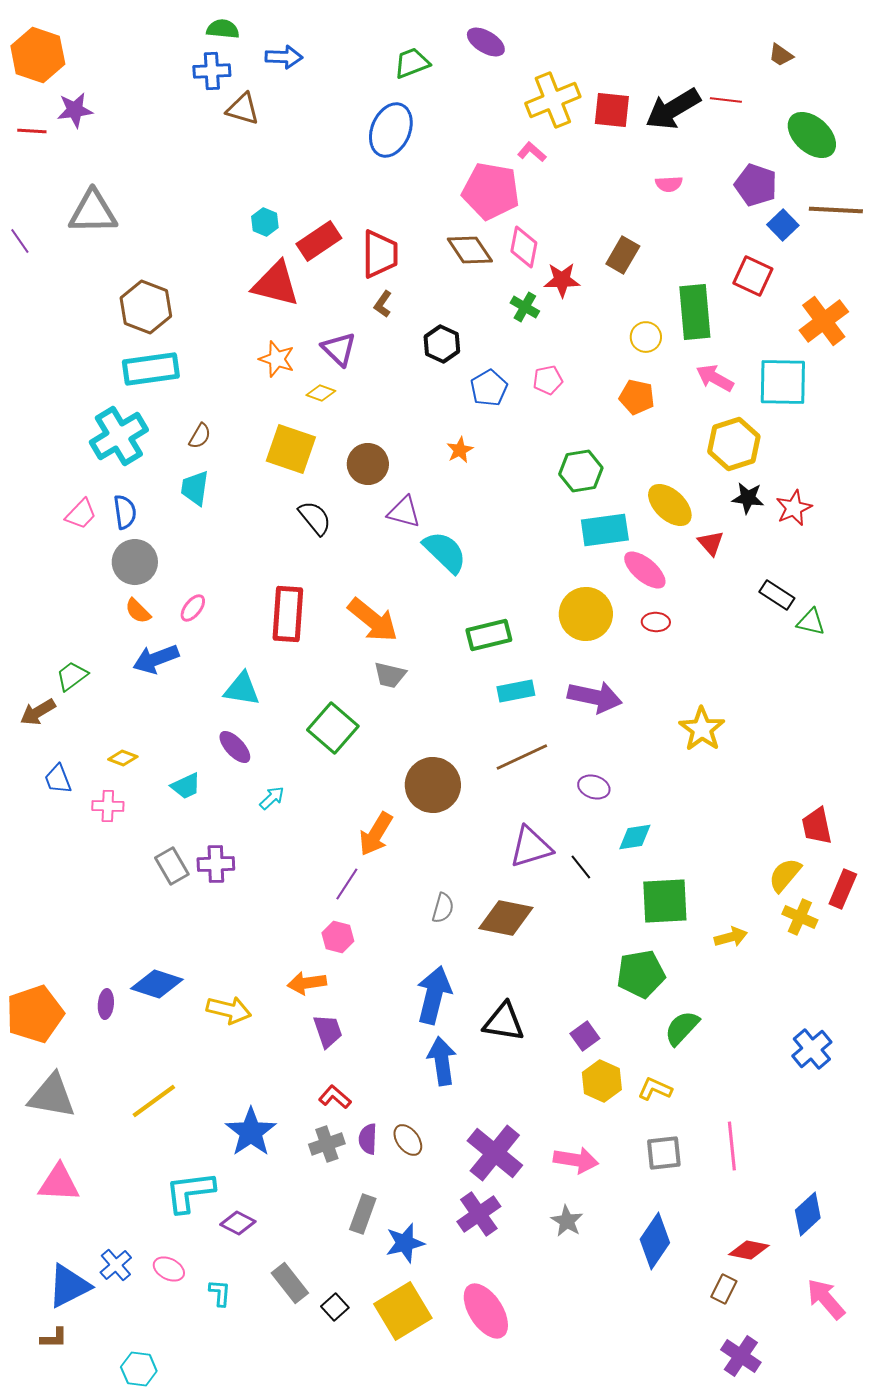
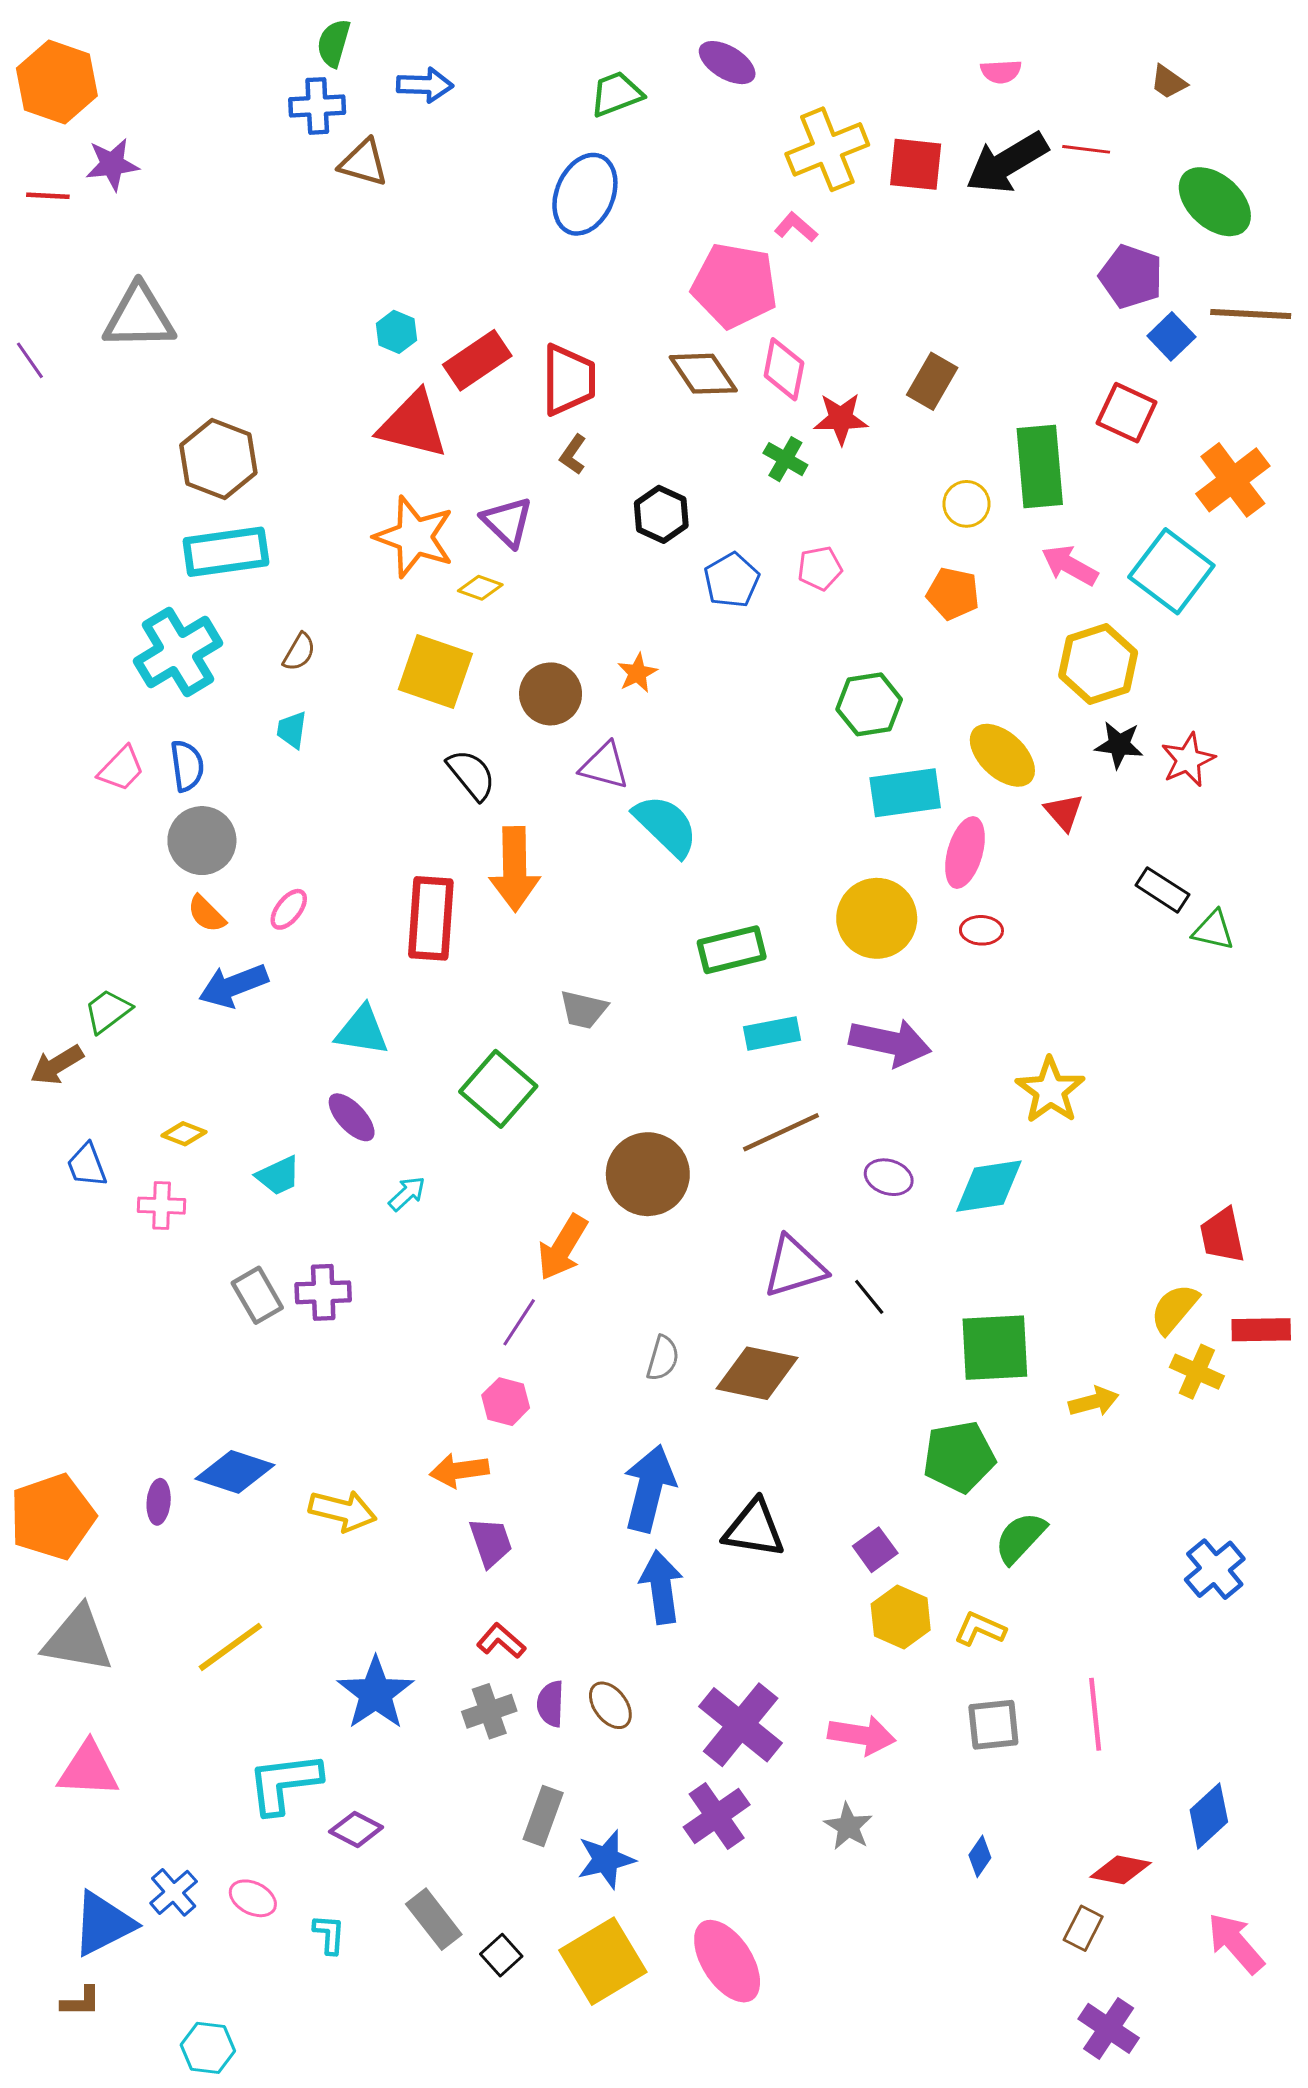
green semicircle: (223, 29) -> (334, 43), turned -80
pink semicircle: (669, 184) -> (1001, 72), moved
orange star: (277, 359) -> (414, 537), size x1.5
cyan square: (783, 382) -> (1171, 571), turned 36
orange star: (460, 450) -> (637, 673), moved
cyan trapezoid: (195, 488) -> (292, 730), size x0.7
pink ellipse: (645, 570) -> (965, 852), turned 66
orange arrow: (373, 620) -> (515, 869), moved, turned 50
cyan diamond: (635, 837) -> (989, 1186), moved, size x1.4
red rectangle: (843, 889) -> (1261, 1330), turned 66
blue diamond: (655, 1241) -> (980, 1856), size x0.5

